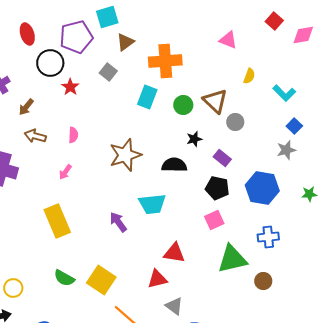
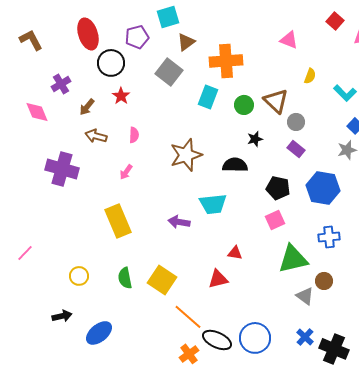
red ellipse: (27, 34) -> (88, 34), size x1.4
purple pentagon: (76, 37) -> (137, 37), size x0.7
gray square: (108, 72) -> (169, 72), size x1.5
red star: (70, 87) -> (121, 96), moved
purple rectangle: (222, 158) -> (296, 149), moved
purple arrow: (118, 222) -> (179, 222), turned -45
red triangle: (174, 253) -> (235, 253), size x0.7
green semicircle: (64, 278) -> (125, 278), turned 50
yellow circle: (13, 288) -> (79, 276), moved
gray triangle: (174, 306) -> (305, 296), moved

